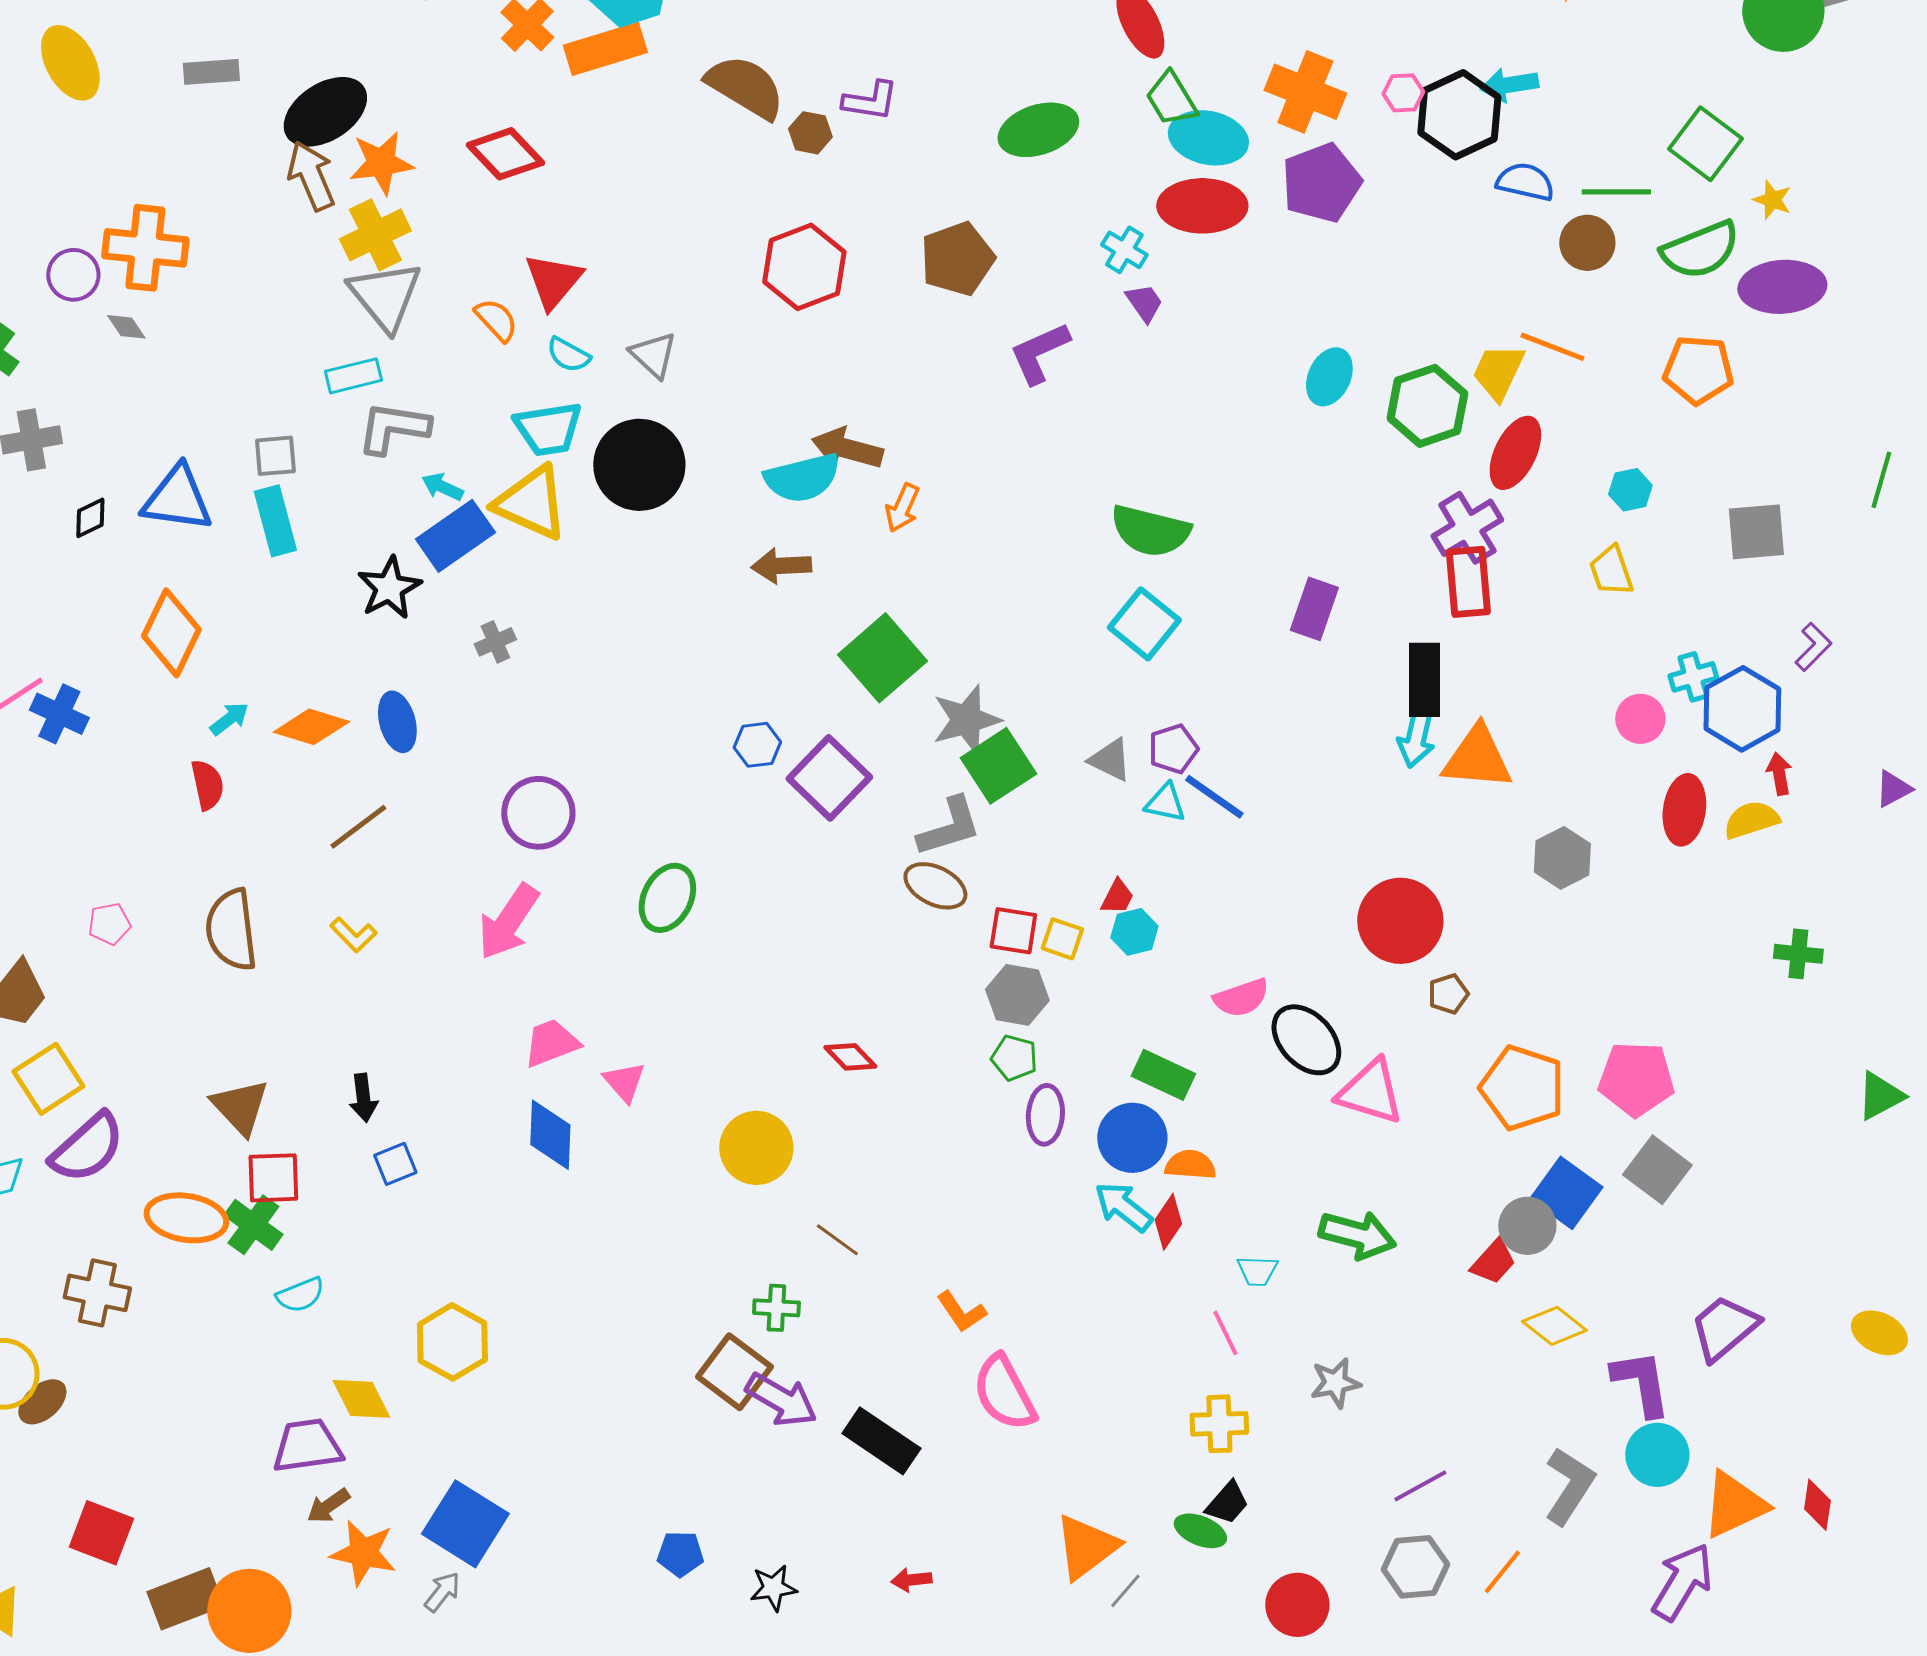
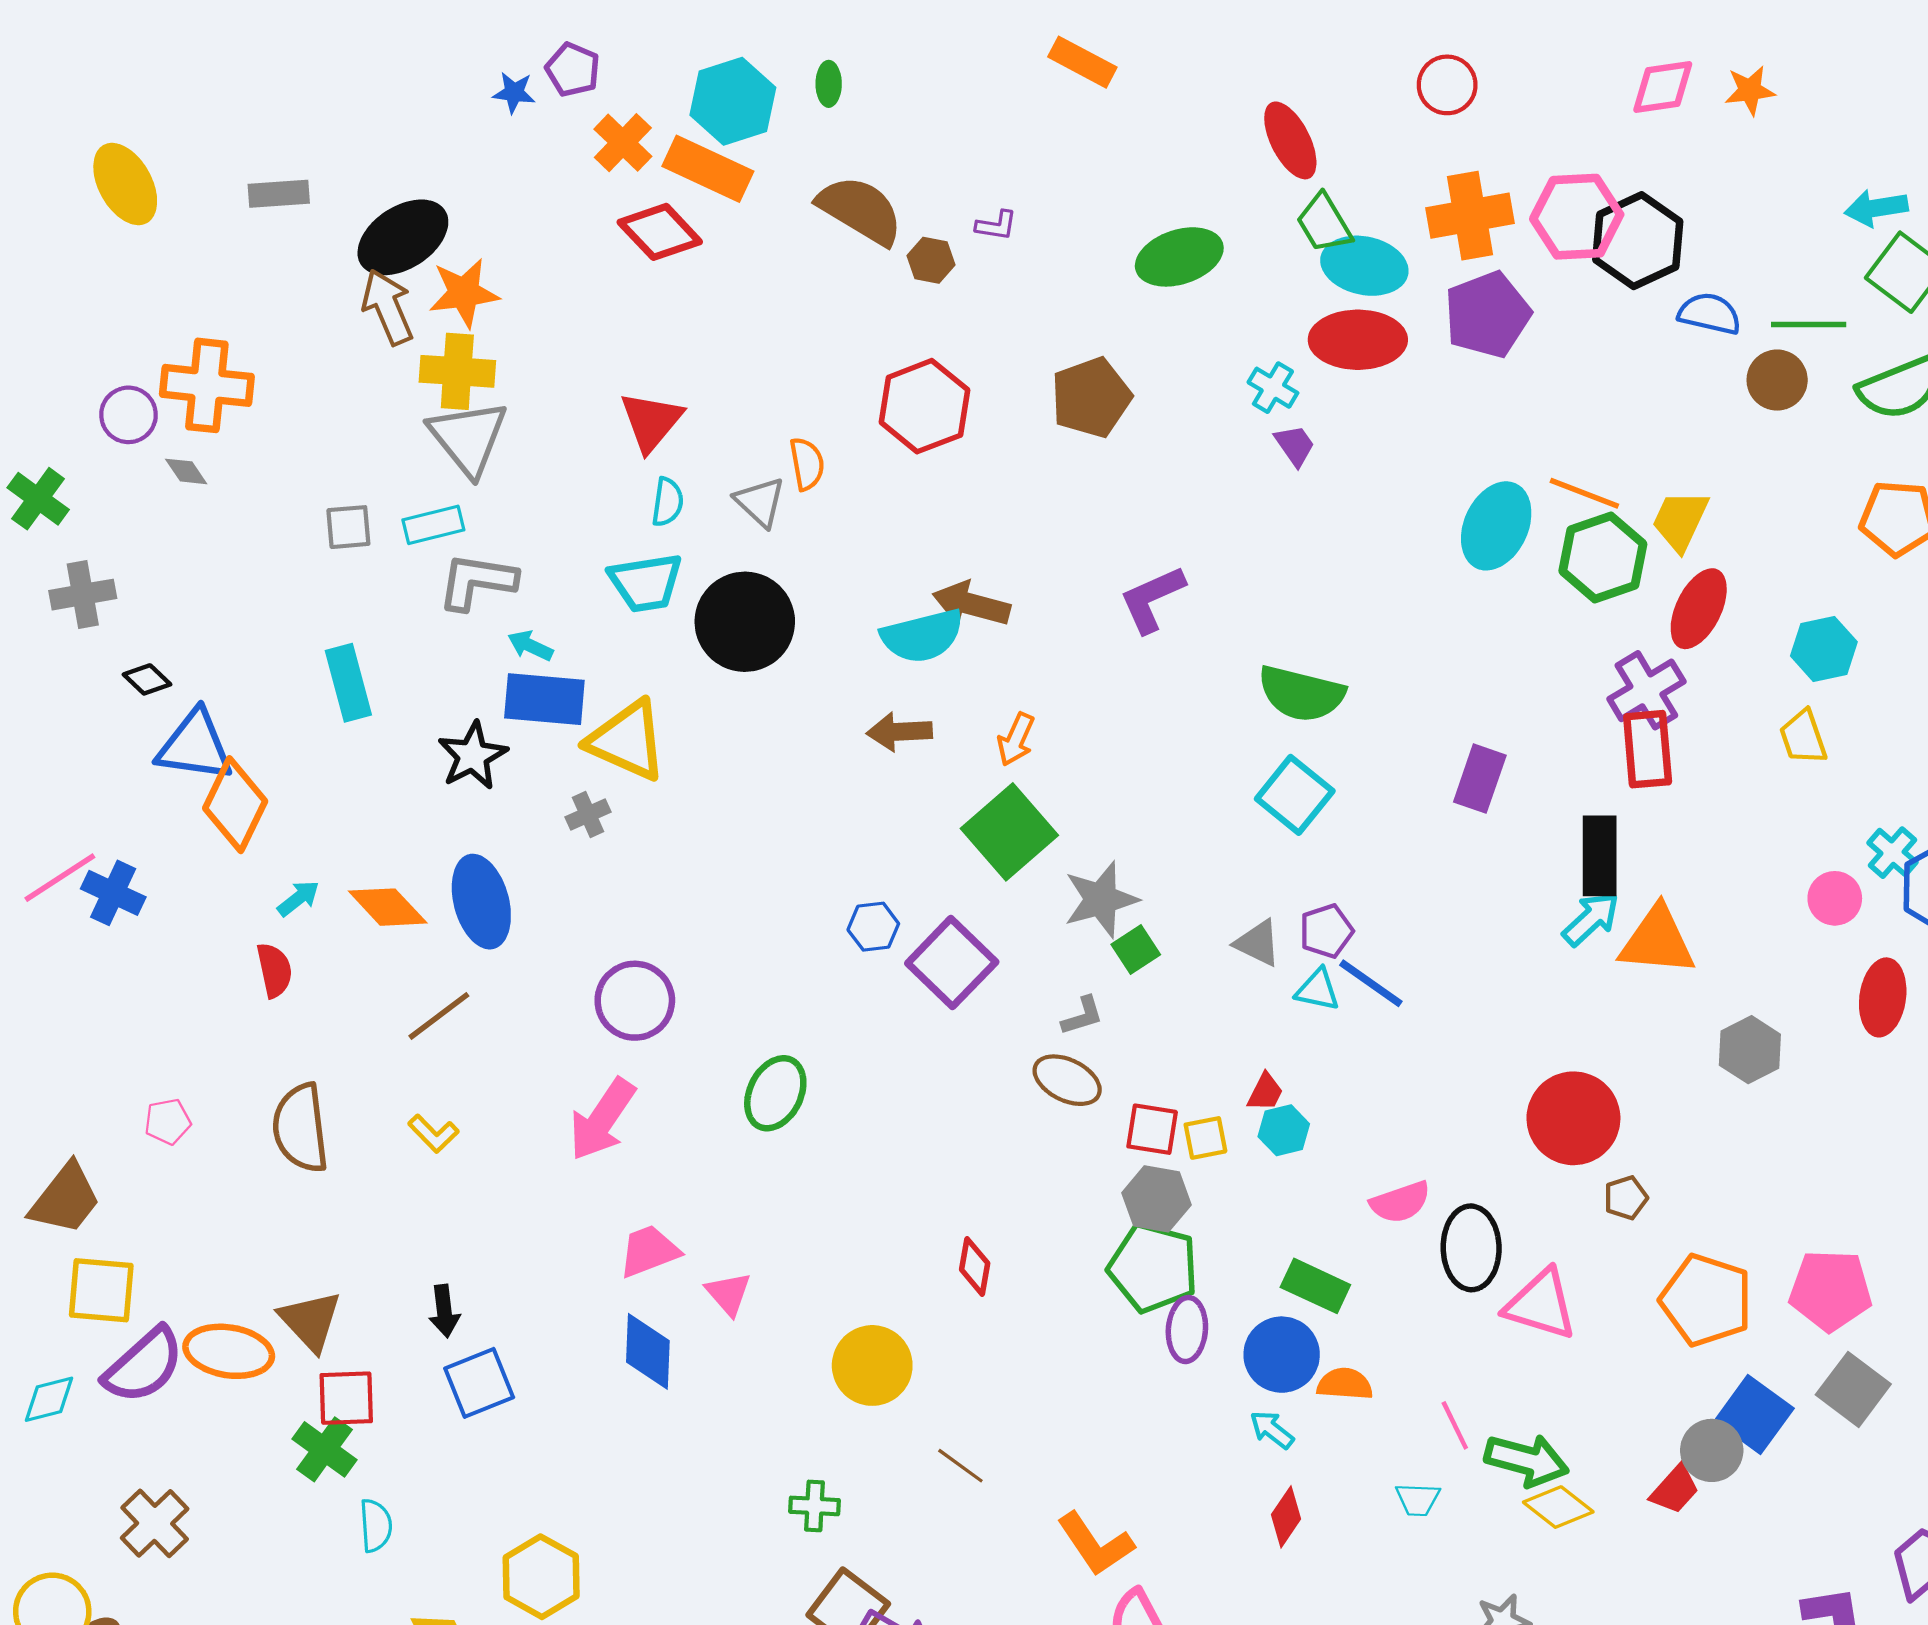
orange rectangle: (605, 49) -> (708, 169), turned 42
cyan arrow: (1509, 85) -> (1876, 208), moved
orange cross: (1305, 92) -> (1470, 216), turned -32
pink hexagon: (1403, 93) -> (1577, 217), size x2.0
purple L-shape: (870, 101) -> (996, 225), size x0.7
red diamond: (505, 154) -> (660, 232), moved
yellow cross: (375, 235) -> (457, 371), turned 30
orange semicircle: (496, 320) -> (807, 464), moved, turned 33
orange line: (1552, 347) -> (1584, 493), moved
purple L-shape: (1039, 353) -> (1152, 599), moved
cyan semicircle: (568, 355) -> (667, 502), turned -111
cyan ellipse: (1329, 377) -> (1496, 526), size x1.4
gray square: (275, 456) -> (348, 527), moved
cyan hexagon: (1630, 490) -> (1824, 649), size x1.4
blue triangle: (177, 499) -> (195, 746), moved
yellow triangle: (531, 503) -> (627, 740), moved
orange arrow: (902, 508) -> (1016, 739), moved
black diamond: (90, 518) -> (147, 679), turned 69
blue rectangle: (455, 536) -> (544, 699), turned 40
cyan cross: (1693, 677) -> (1893, 853), turned -33
blue ellipse: (397, 722) -> (481, 902), size x1.4
orange diamond: (311, 727) -> (388, 907), turned 30
cyan arrow: (1416, 738) -> (1591, 919), turned -146
green square: (998, 766) -> (1136, 950), size x0.6
gray L-shape: (949, 827) -> (1082, 1016), size x0.6
yellow square: (1062, 939) -> (1205, 1138), turned -30
black ellipse: (1306, 1040) -> (1471, 1248), turned 42
red diamond: (850, 1057) -> (975, 1266), turned 54
green pentagon: (1014, 1058) -> (1153, 1267), size x1.8
yellow square: (48, 1079) -> (101, 1290), turned 38
blue square: (395, 1164) -> (479, 1383), size x1.5
cyan arrow: (1123, 1207) -> (1272, 1430), size x0.7
orange ellipse: (186, 1218) -> (229, 1351), moved
red diamond: (1168, 1222) -> (1286, 1517), moved
brown cross: (97, 1293) -> (155, 1523), turned 34
cyan semicircle: (300, 1295) -> (376, 1526), turned -72
green cross: (776, 1308) -> (814, 1506), moved
orange L-shape: (961, 1312) -> (1095, 1544), size x1.4
yellow diamond: (1554, 1326) -> (1558, 1507), moved
pink line: (1225, 1333) -> (1455, 1425), moved

